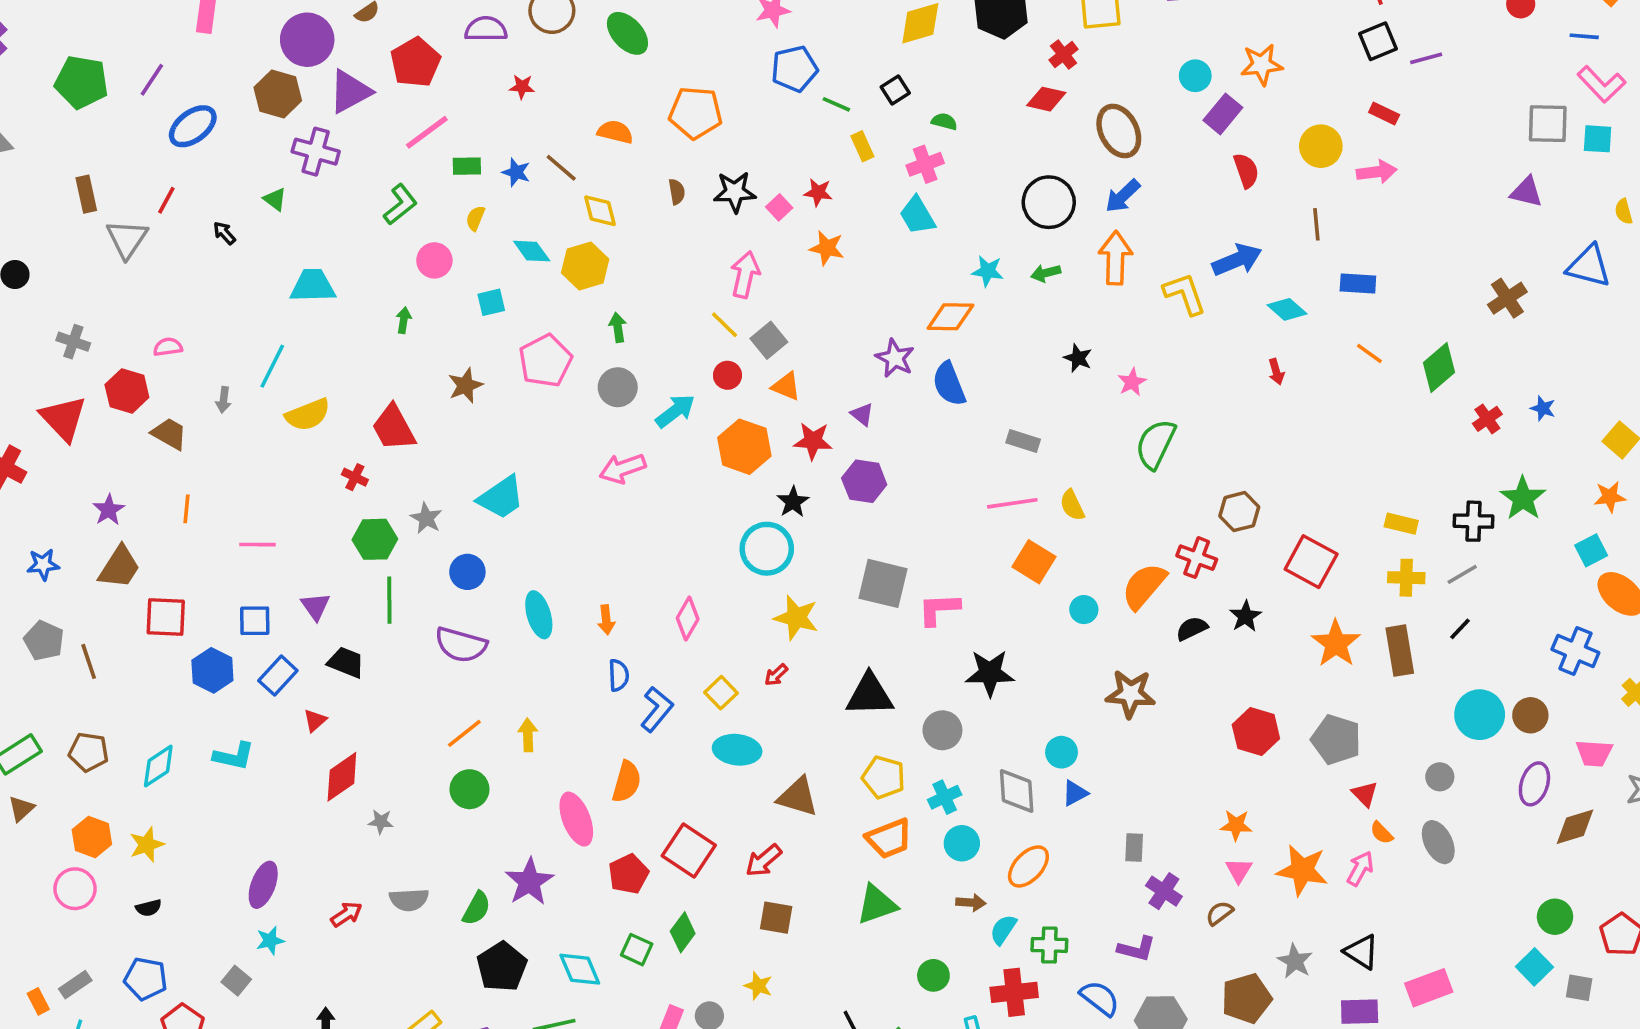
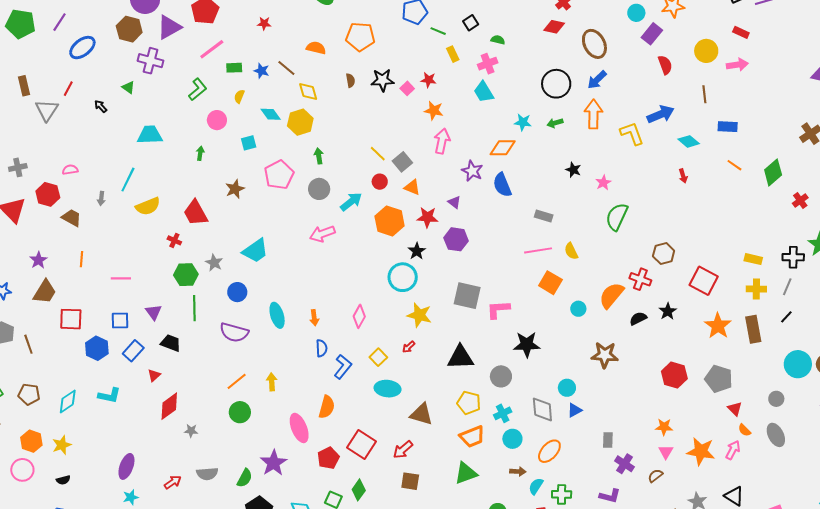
pink arrow: (745, 275) -> (442, 141), moved
gray cross: (73, 342) -> (18, 167), turned -30
gray line: (1462, 574) -> (787, 287), turned -36

